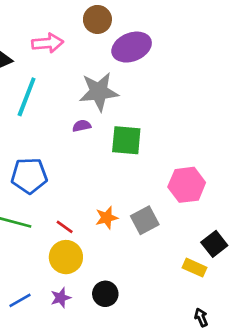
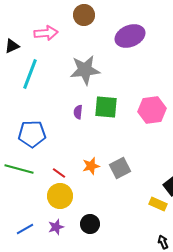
purple ellipse: (132, 47) -> (130, 36), moved
purple semicircle: (82, 126) -> (78, 112), moved, turned -72
pink hexagon: (187, 185) -> (152, 110), moved

